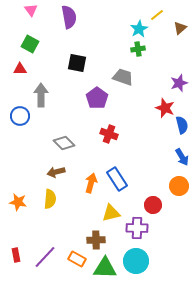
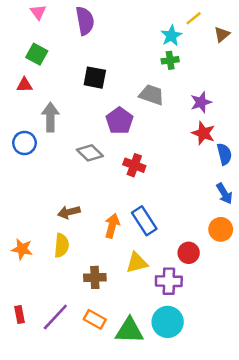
purple star: (179, 83) -> (201, 102), moved
gray diamond: (64, 143) -> (90, 153), moved
brown cross: (96, 240) -> (95, 277), moved

